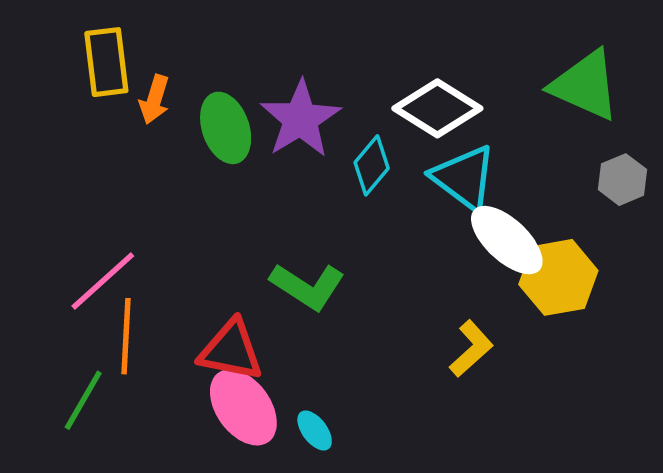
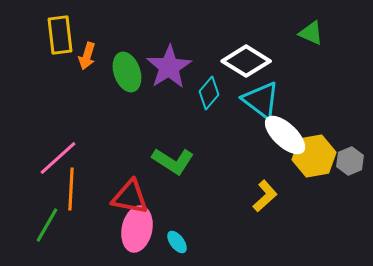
green triangle: (585, 85) -> (311, 33), moved, size x0.6
gray hexagon: (622, 180) -> (350, 161), moved
pink ellipse: (243, 407) -> (137, 229), turned 48

